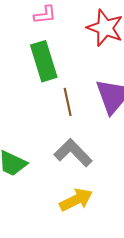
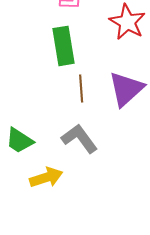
yellow arrow: (76, 200) -> (46, 177), moved

